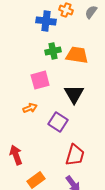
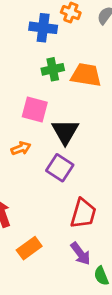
pink square: (40, 80) -> (35, 110), turned 30
black triangle: (74, 94) -> (65, 132), moved

